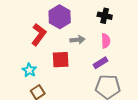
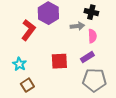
gray arrow: (77, 40) -> (77, 26), moved
red square: (61, 60) -> (59, 61), moved

